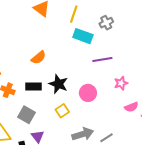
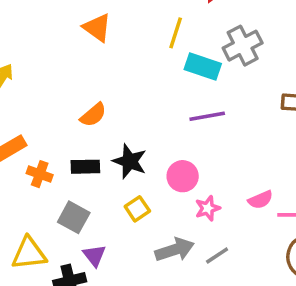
yellow line: (74, 14) -> (176, 33), moved
gray cross: (106, 23) -> (243, 46), moved, size x1.5
cyan rectangle: (83, 36) -> (203, 66), moved
pink star: (121, 83) -> (208, 208), moved

